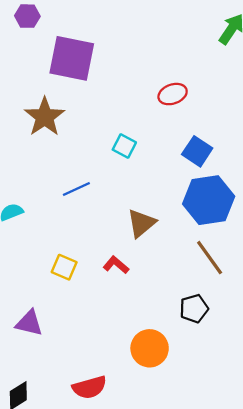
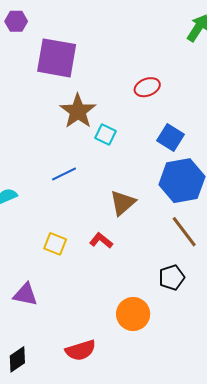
brown star: (45, 117) -> (78, 111), moved

